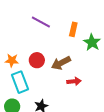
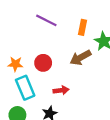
brown arrow: (61, 63) -> (81, 58), moved
red arrow: (74, 81) -> (61, 90), moved

